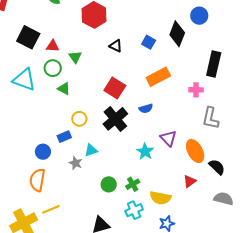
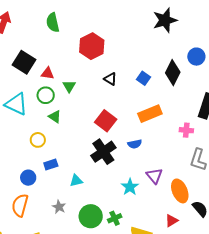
yellow circle: (79, 119) -> (38, 140), moved
gray star: (76, 163) -> (59, 207), moved
green circle: (109, 184) -> (91, 216), size x1.5

